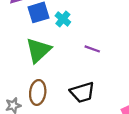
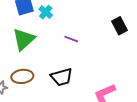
brown ellipse: (38, 92) -> (22, 76), turned 75

